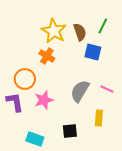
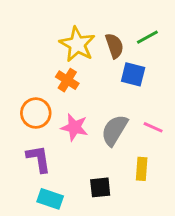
green line: (103, 26) -> (147, 37), turned 35
pink star: (44, 100) -> (74, 127), moved, turned 30
purple L-shape: (15, 102) -> (39, 159), moved

